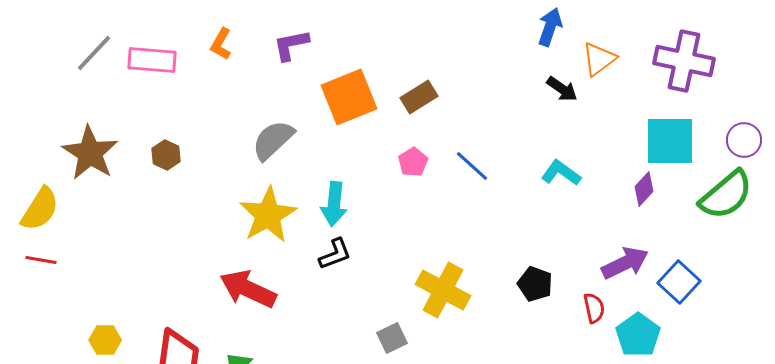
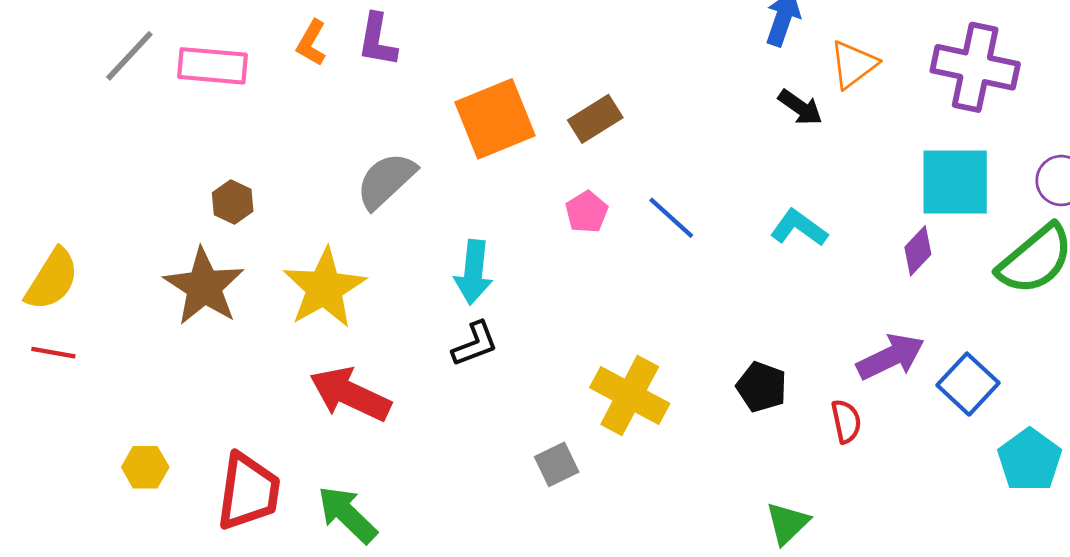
purple L-shape: (291, 45) -> (377, 40), moved, turned -69
brown star: (90, 153) -> (204, 287), moved
yellow star: (268, 215) -> (324, 288), moved
cyan pentagon: (638, 335) -> (1030, 460), moved

